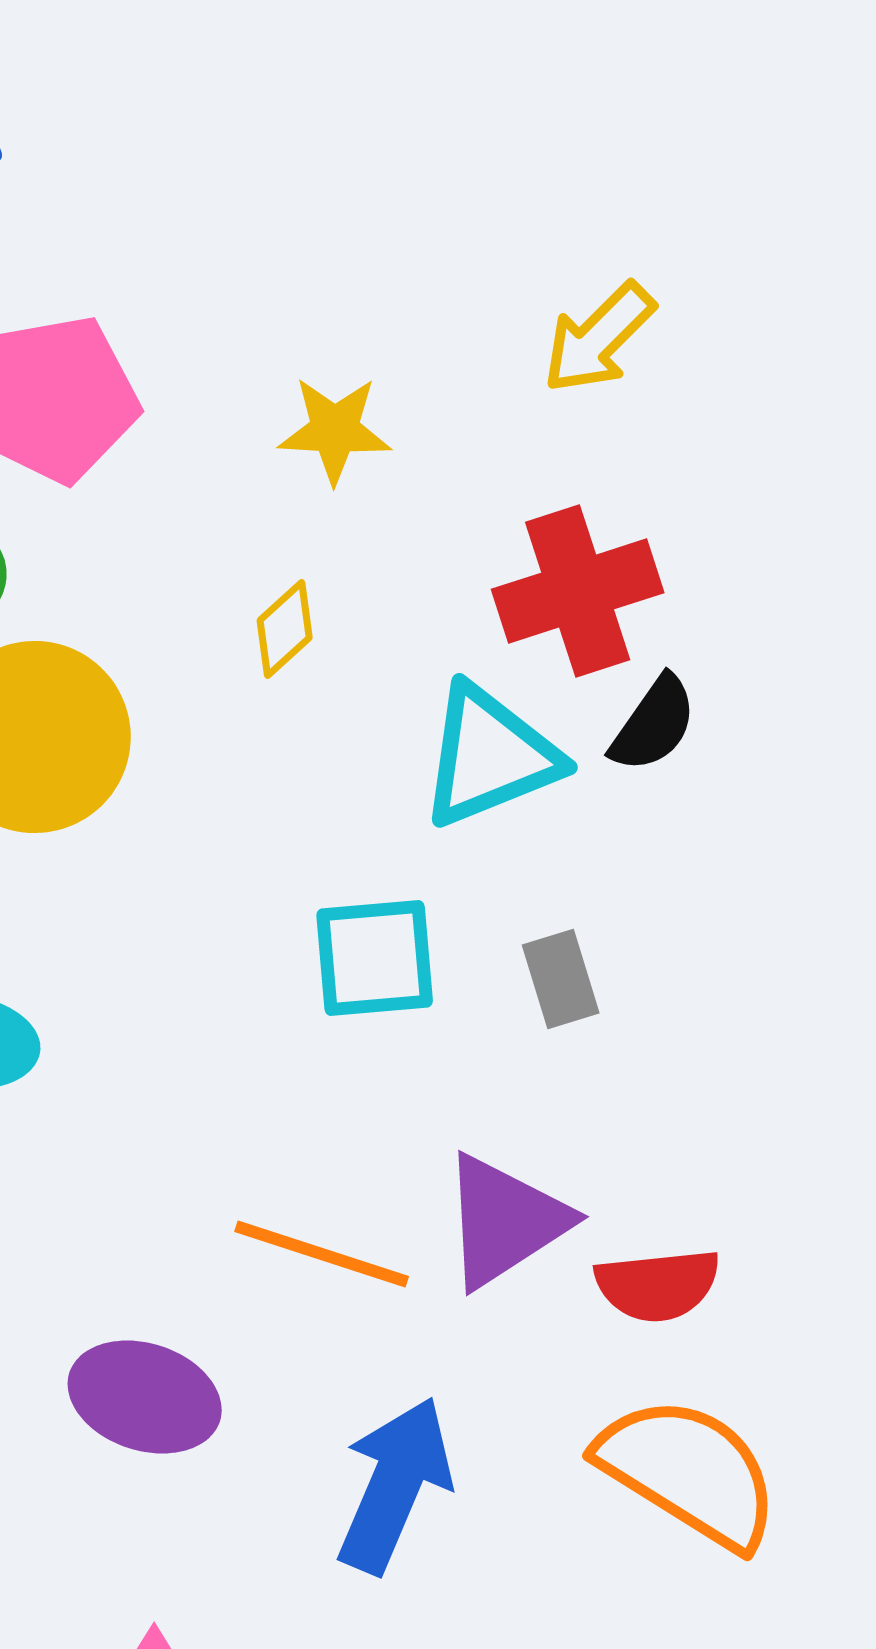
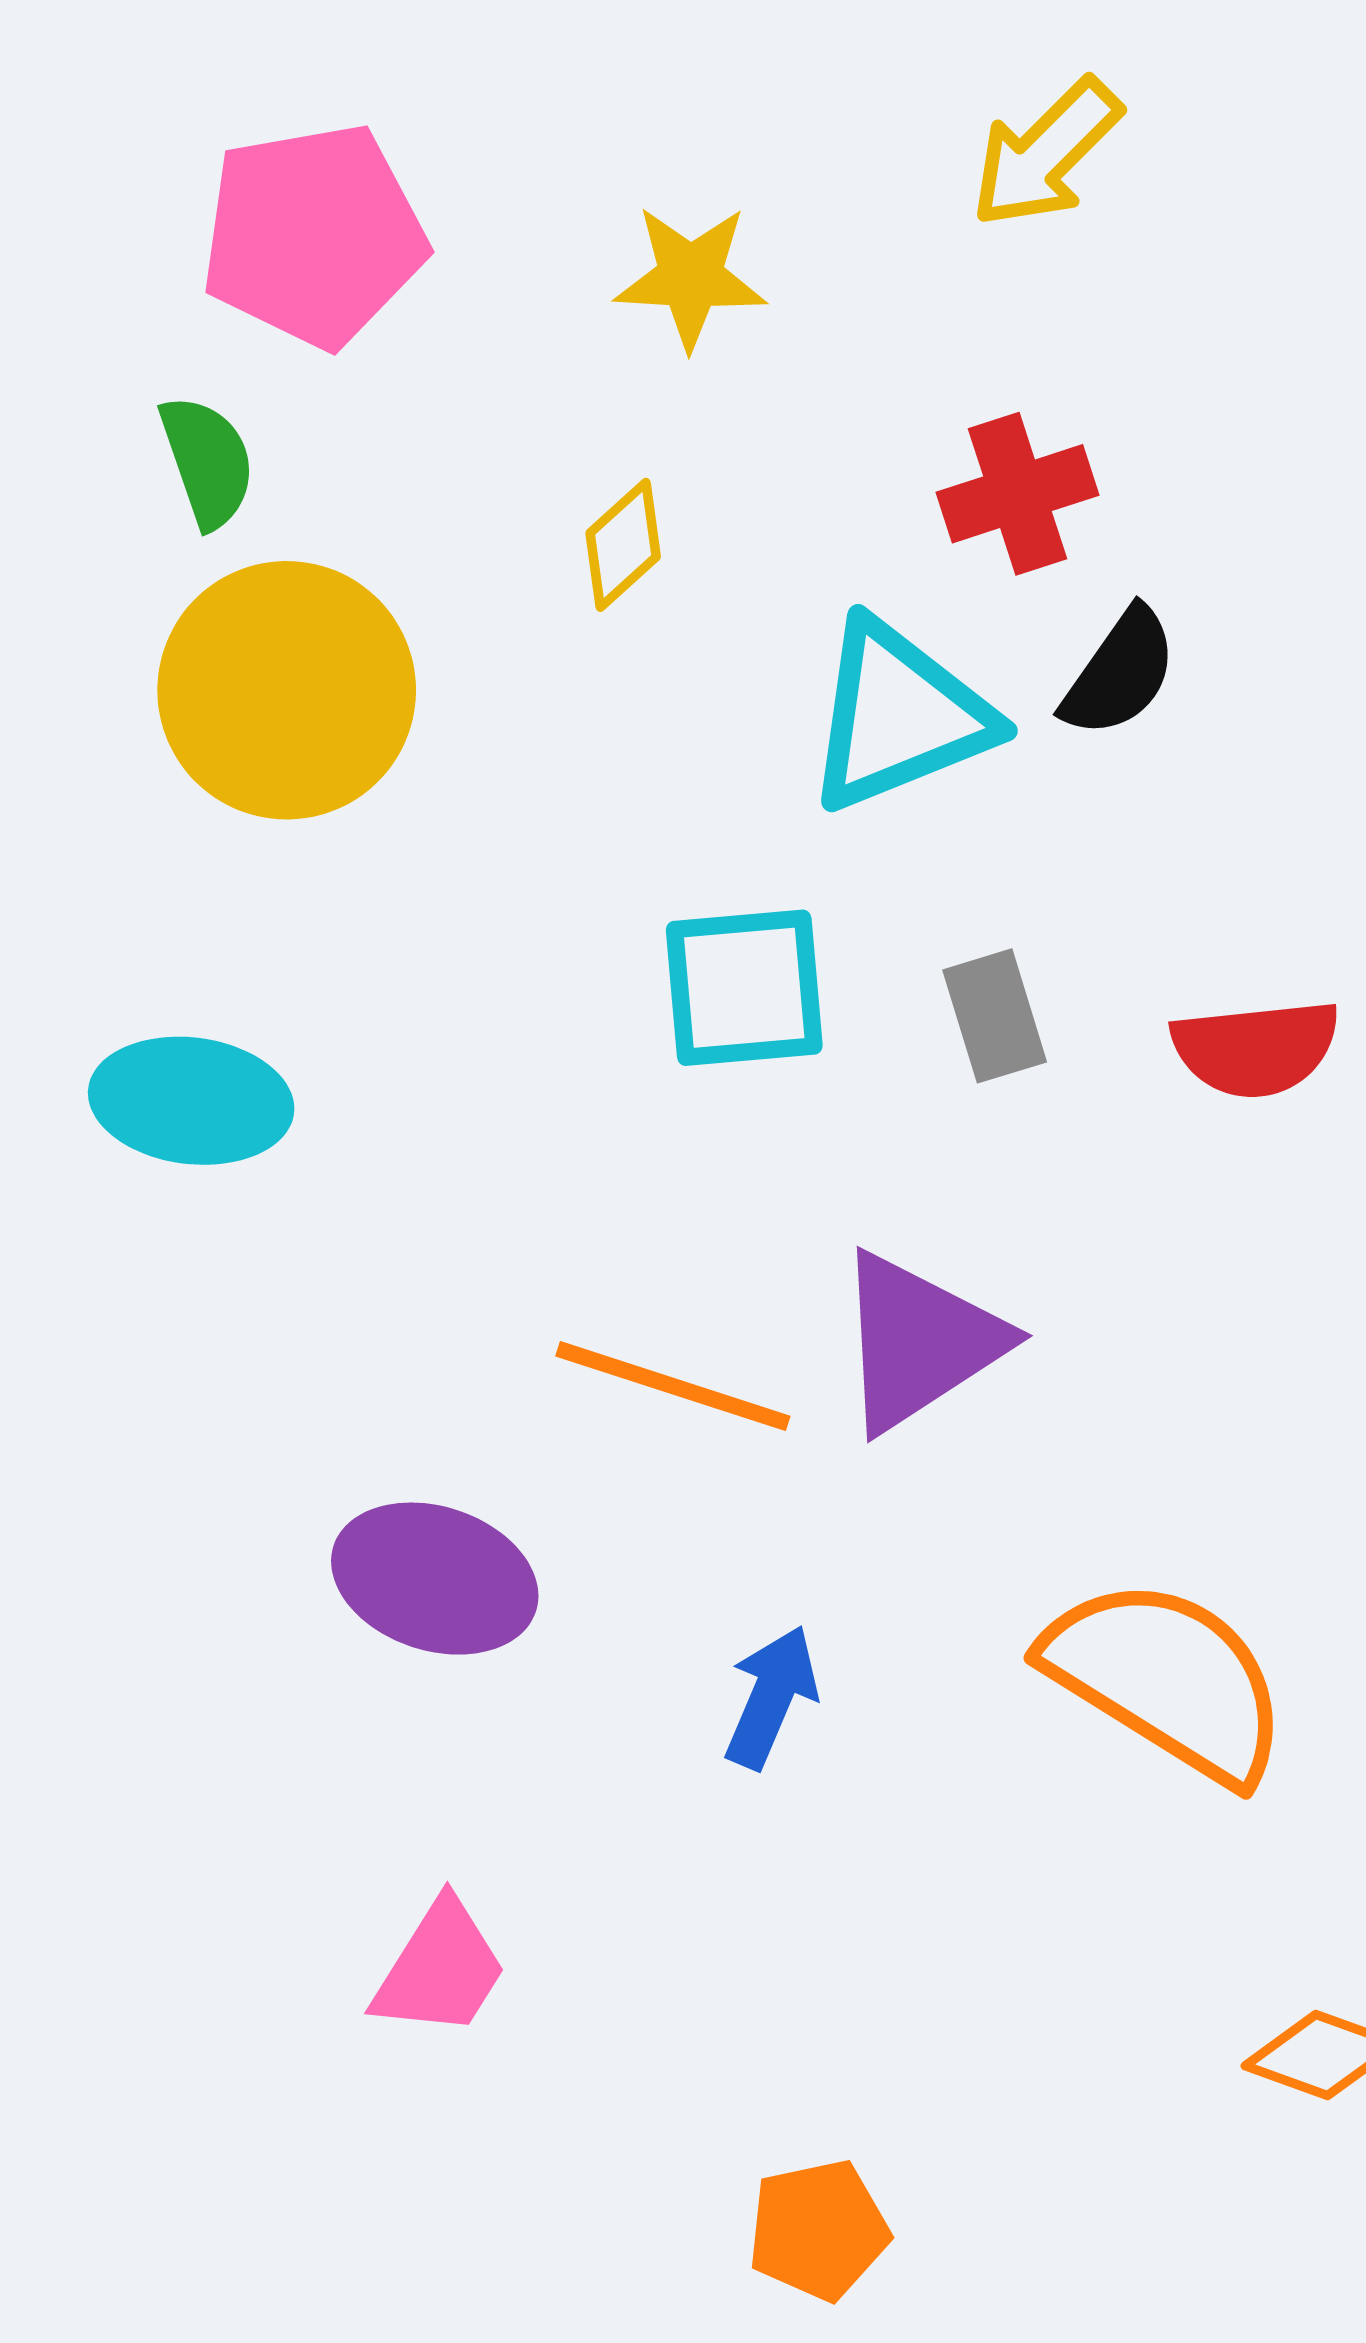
red cross: (578, 591) -> (1017, 494), size x0.7
red semicircle: (658, 1285) -> (1256, 1048), moved
blue arrow: (395, 1485) -> (771, 1697), size x0.6

